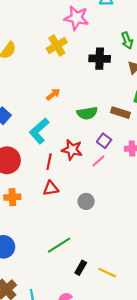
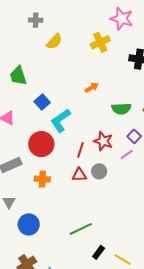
cyan L-shape: (39, 131) -> (61, 120), moved
gray circle: (86, 201) -> (99, 171), moved

